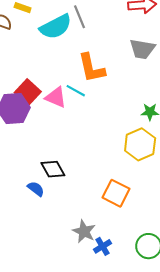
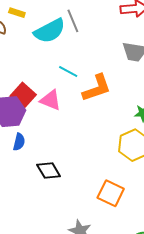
orange L-shape: (91, 68) -> (97, 88), moved, turned -96
cyan line: (76, 91) -> (68, 71), moved
blue semicircle: (36, 189) -> (19, 142), moved, turned 66

